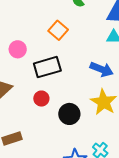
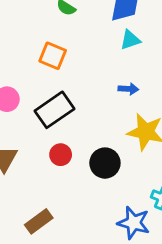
blue arrow: (102, 69) -> (128, 89), size x0.6

